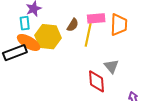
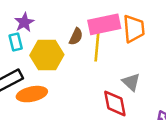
pink rectangle: (96, 18) -> (104, 24), size x1.4
orange ellipse: (29, 42) -> (32, 94), moved, turned -35

